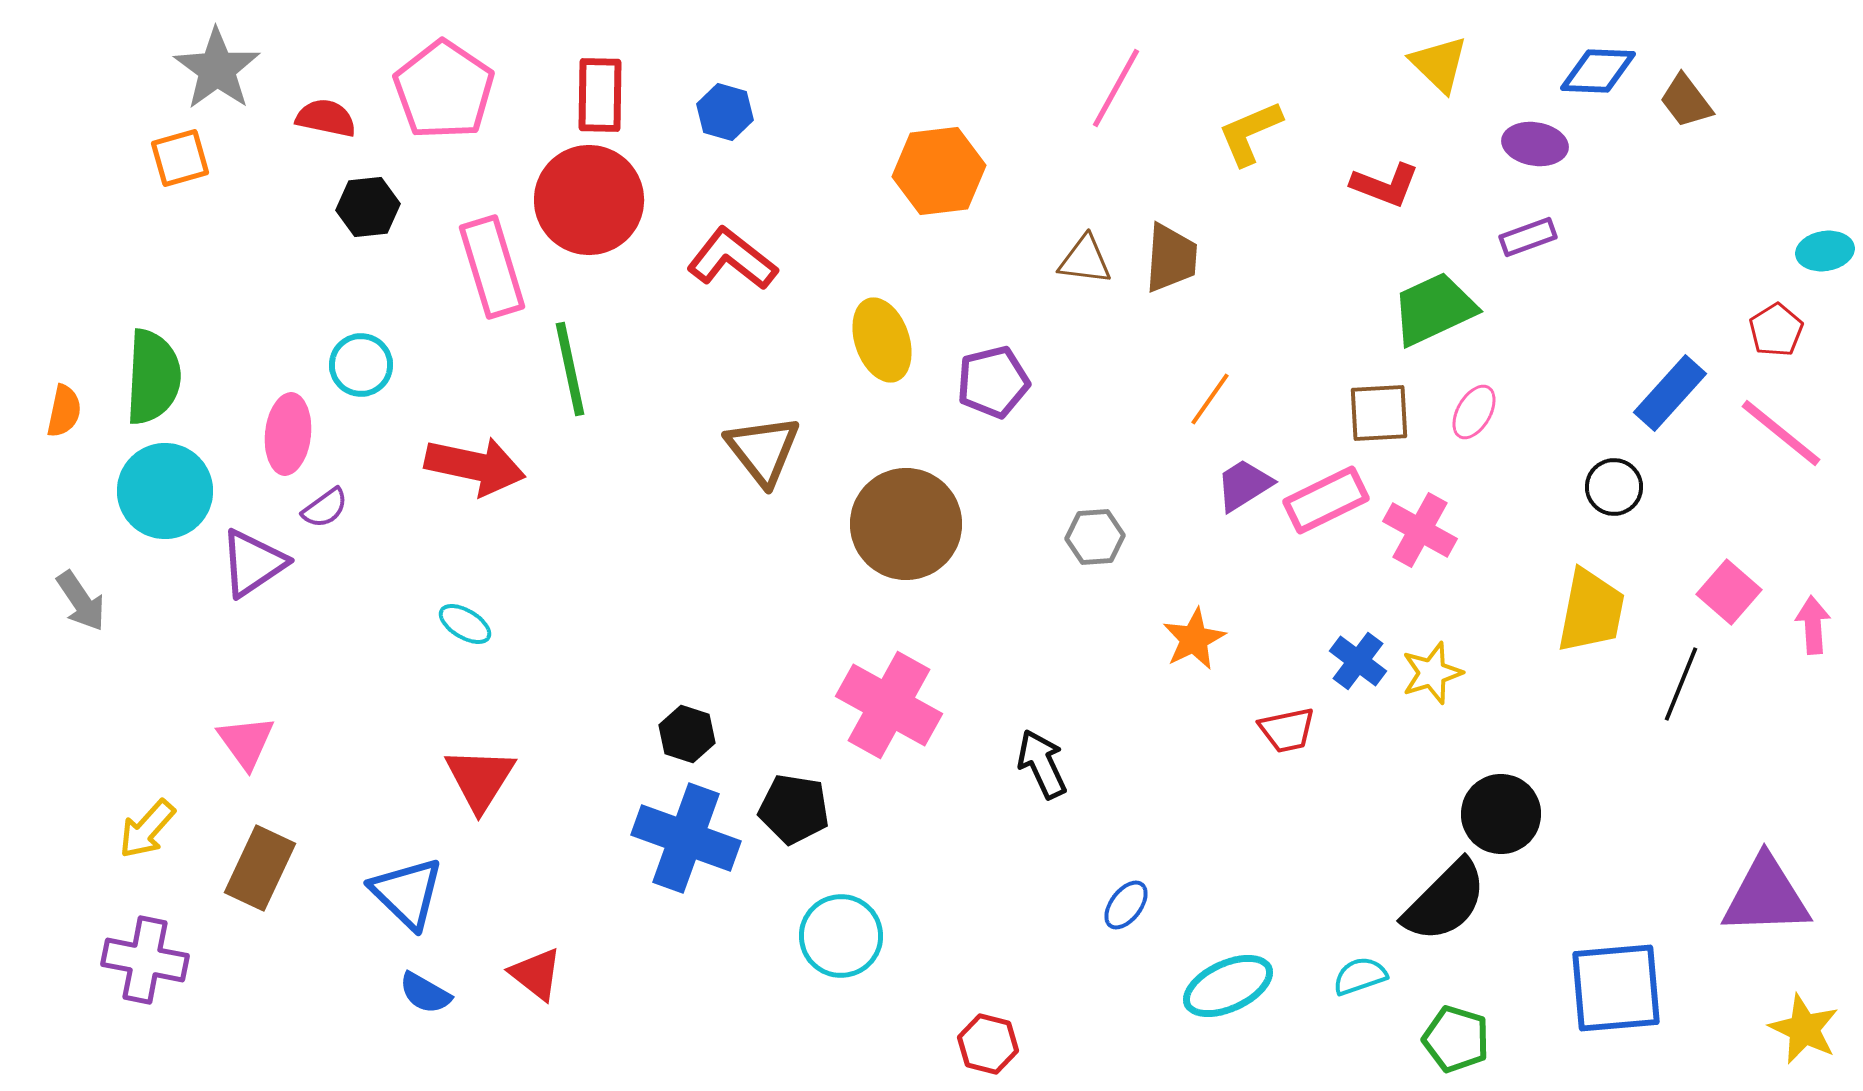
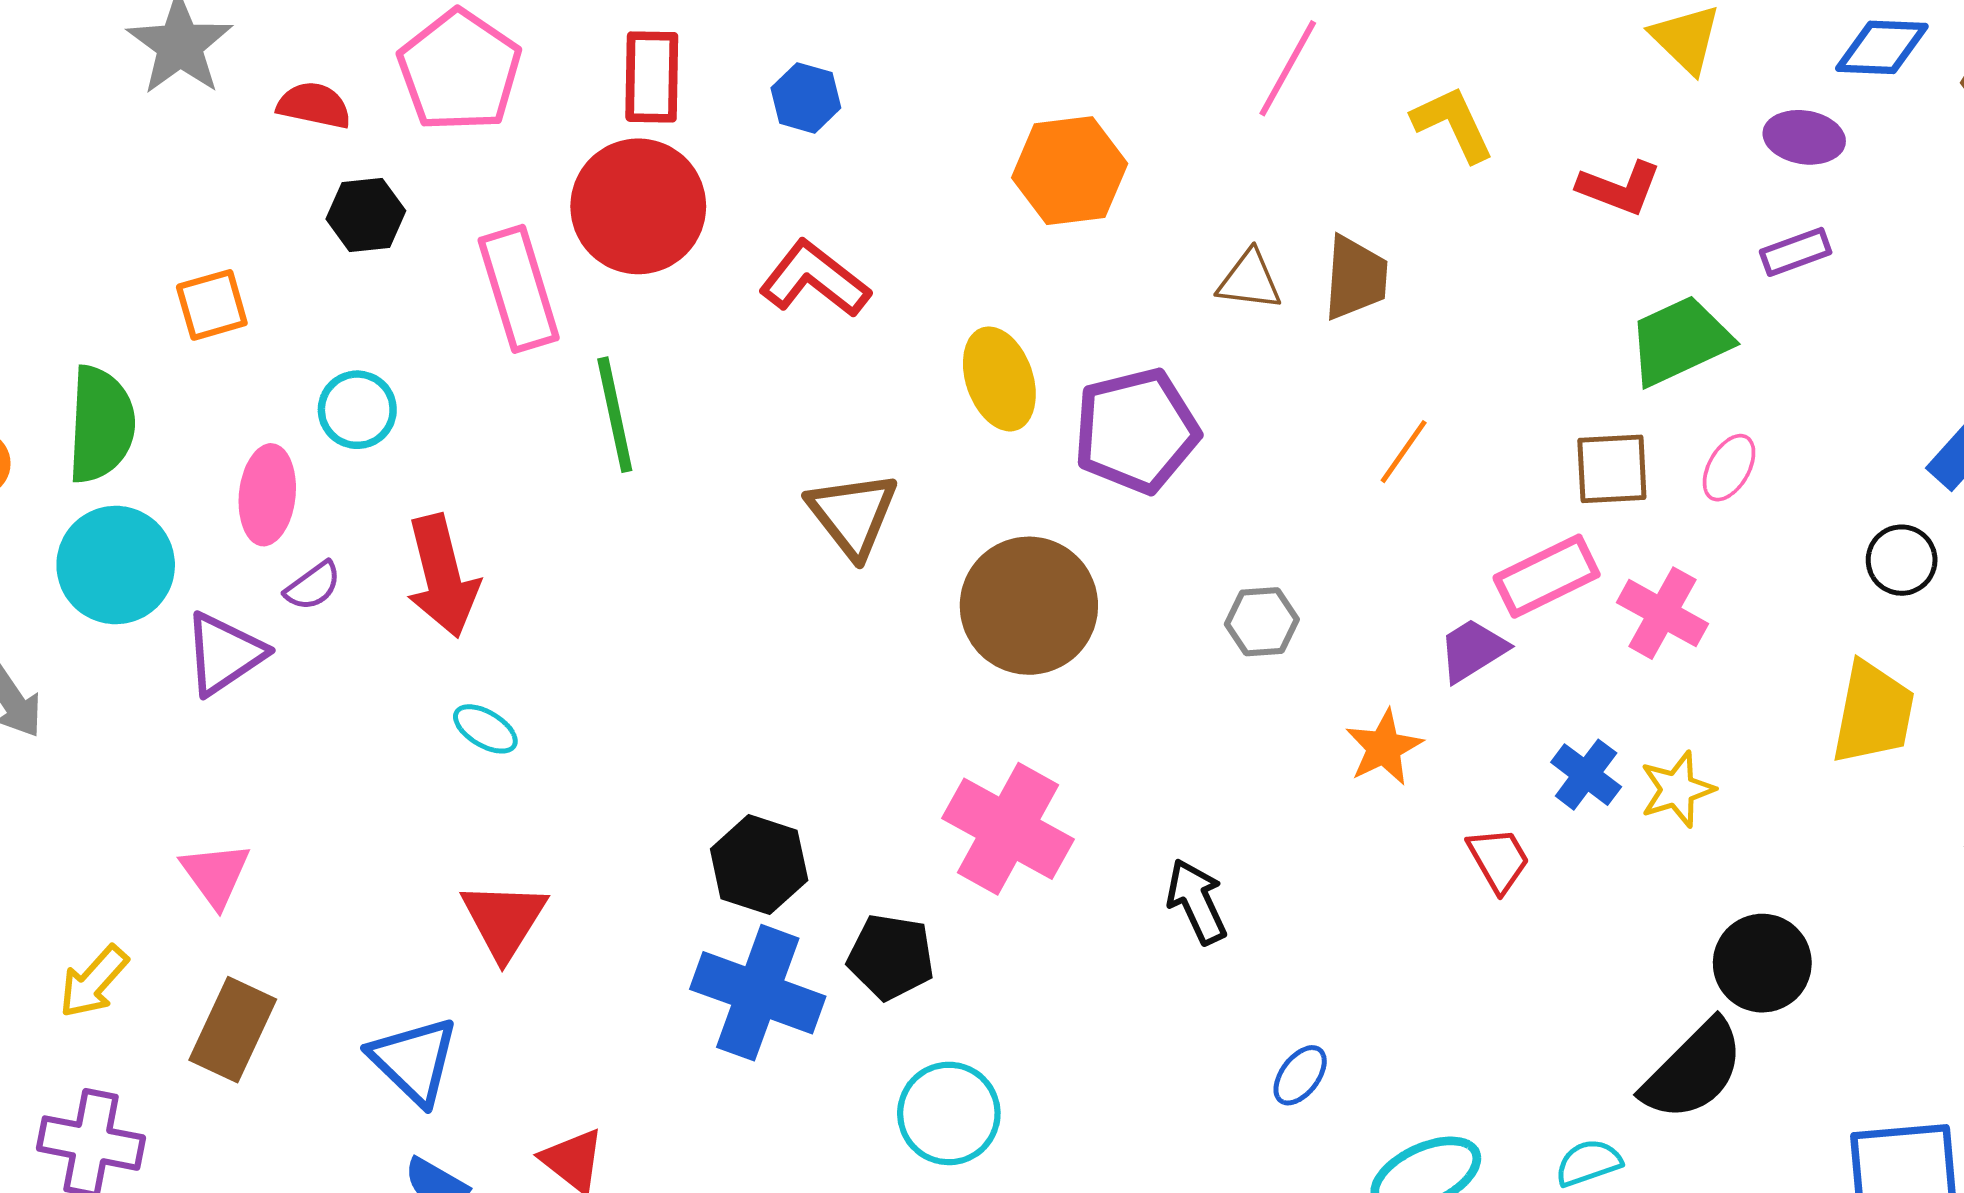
yellow L-shape: (1250, 133) -> (1453, 124), turned 88
orange square: (180, 158) -> (212, 305), moved
purple pentagon: (993, 382) -> (1136, 431), size x1.4
red arrow: (475, 466) -> (442, 576), moved, turned 64
purple trapezoid: (1244, 485) -> (1473, 650), moved
red trapezoid: (1287, 730) -> (1499, 860), turned -108
black hexagon: (687, 734) -> (759, 865), size x1.4

